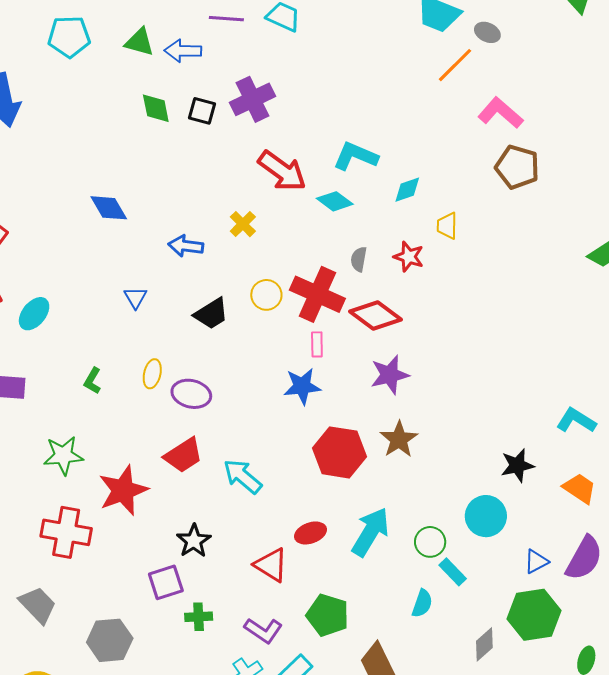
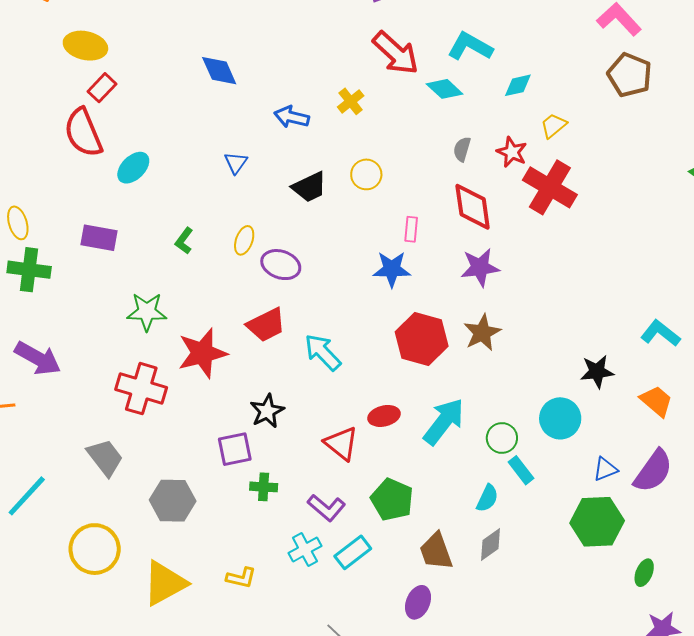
yellow trapezoid: (447, 226) -> (554, 126), turned 44
red cross: (317, 294) -> (550, 187), moved
red diamond: (376, 315) -> (473, 207), turned 39
gray diamond: (484, 644) -> (491, 545), moved

